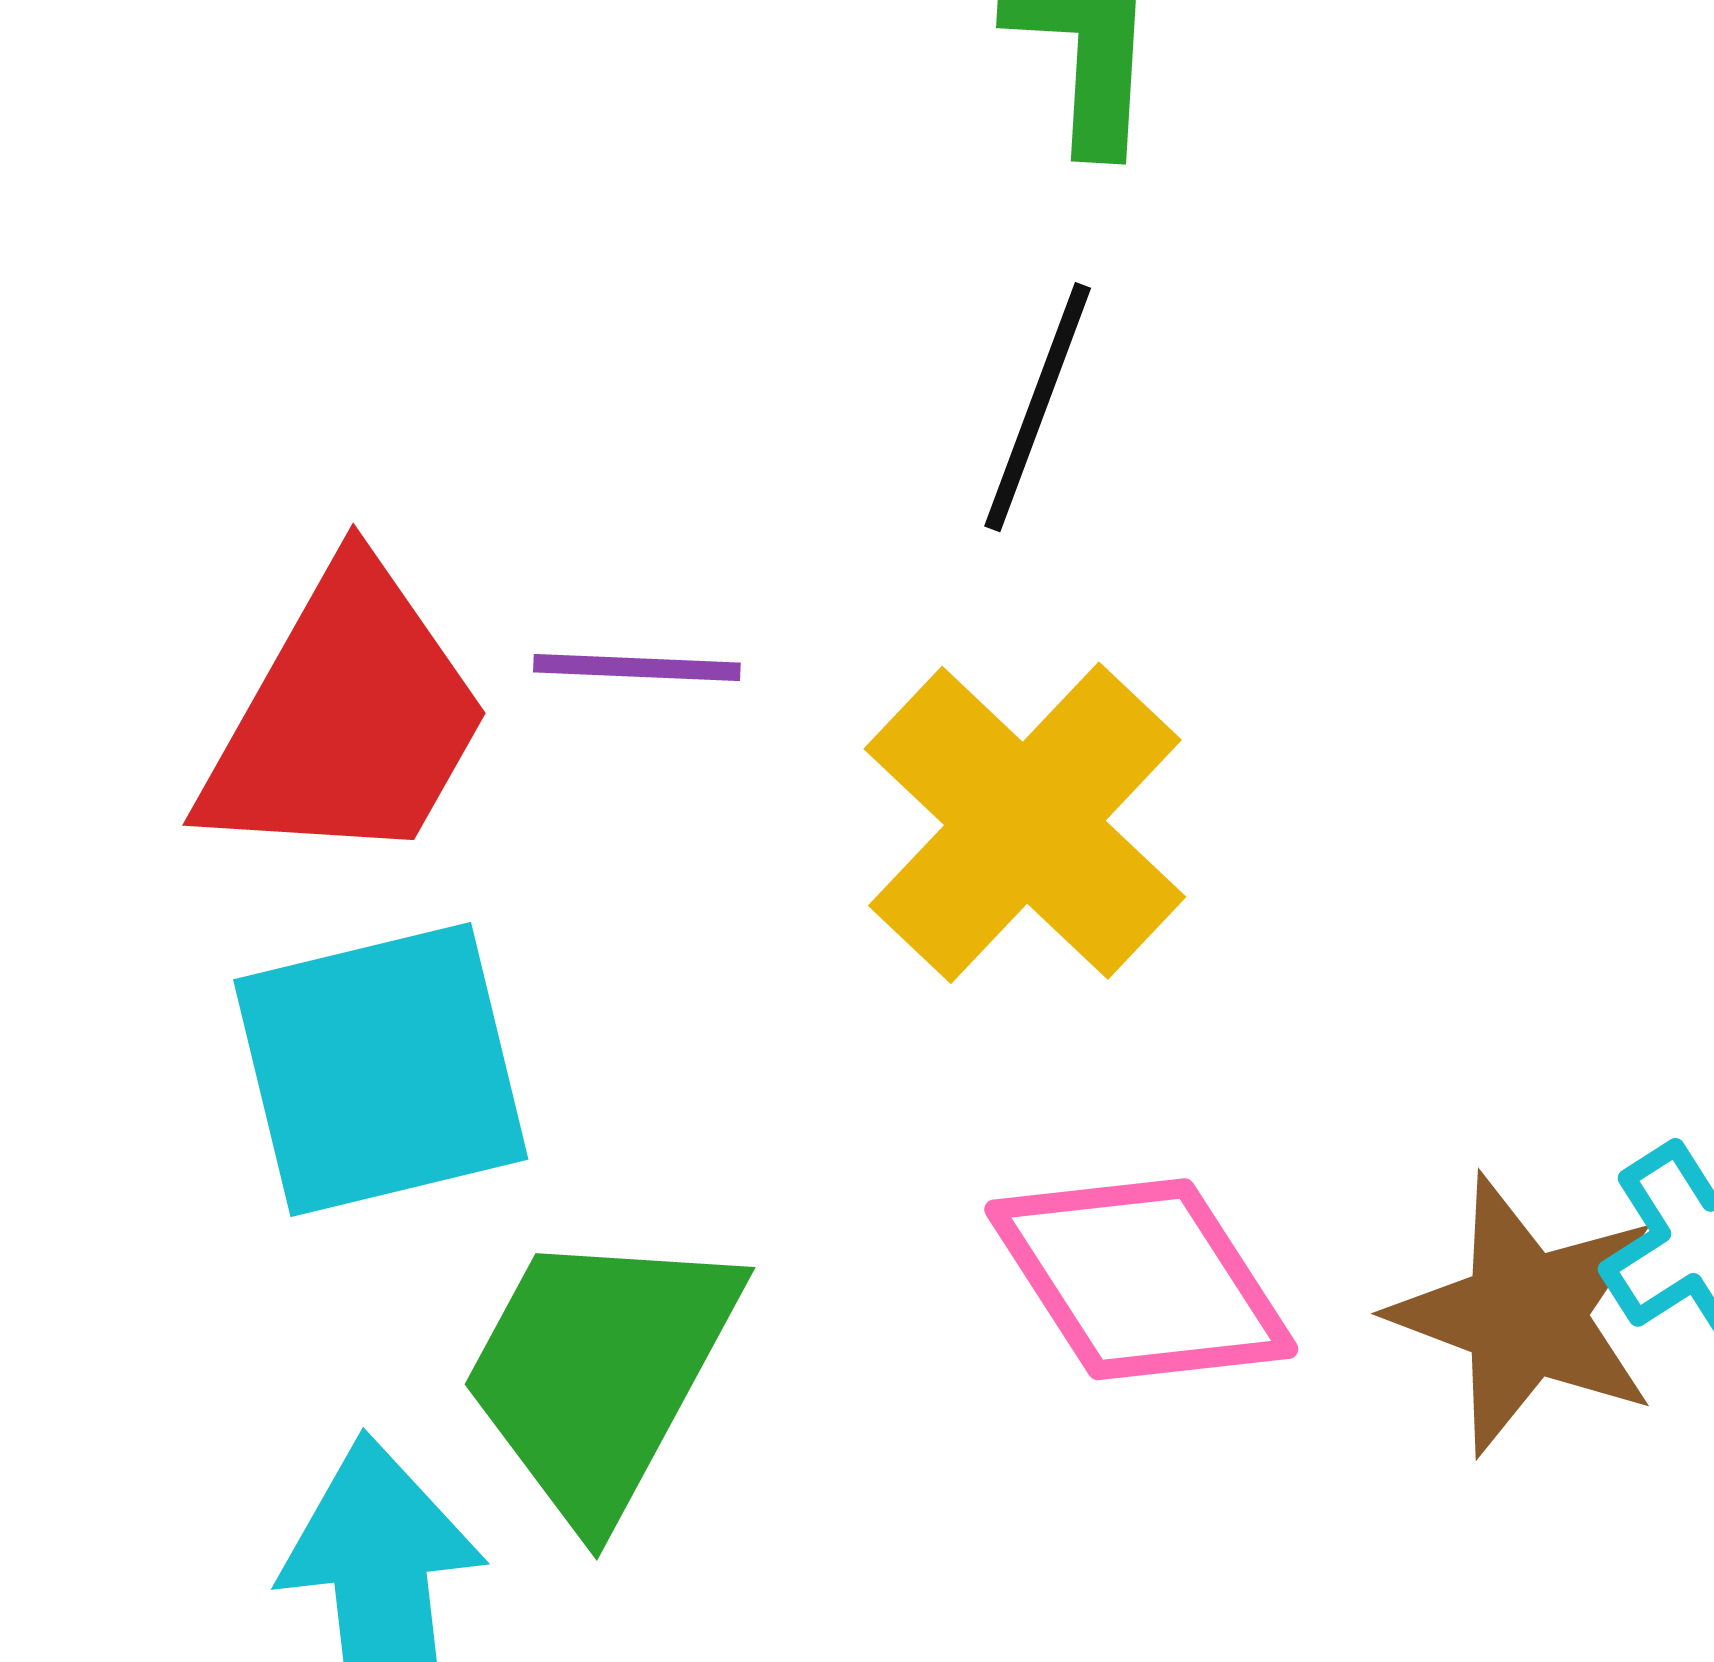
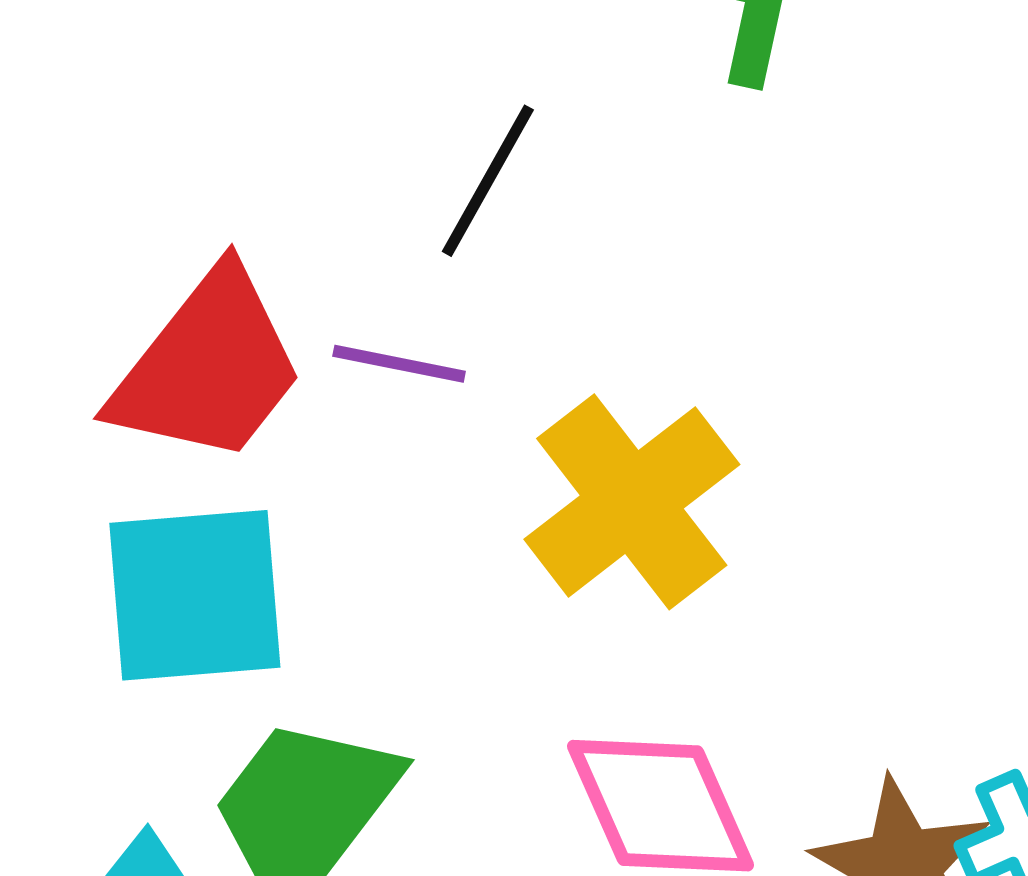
black line: (1038, 407) -> (488, 181), moved

